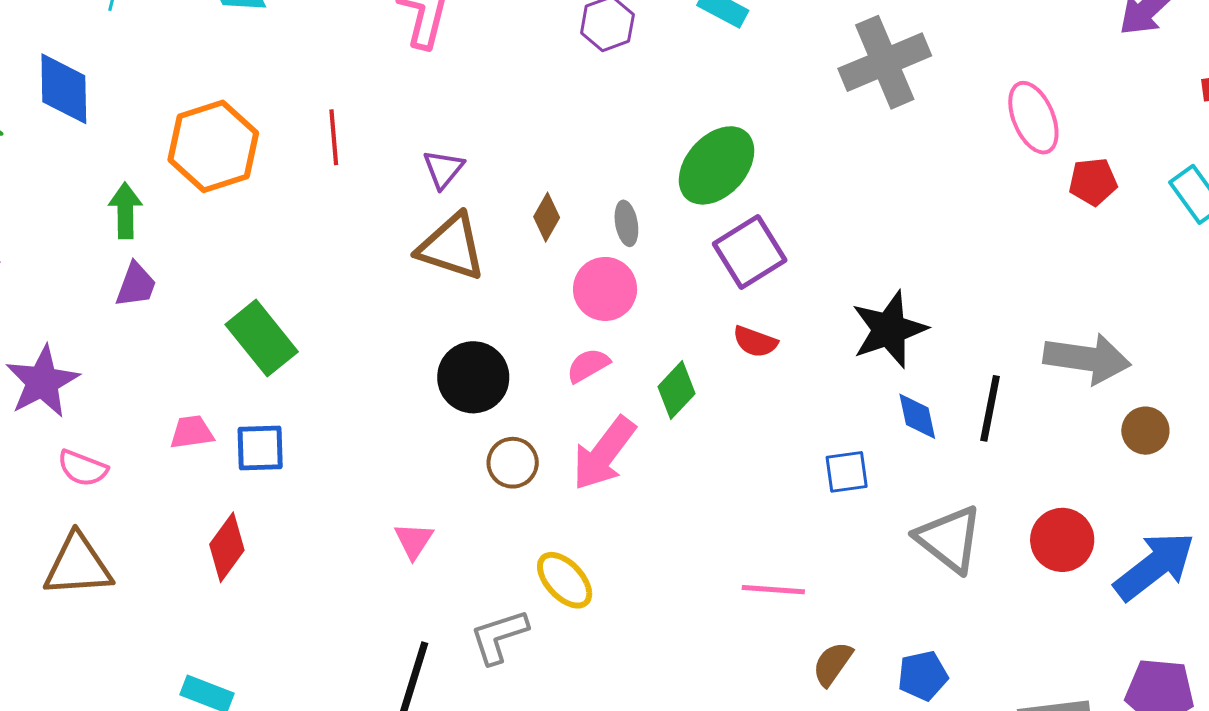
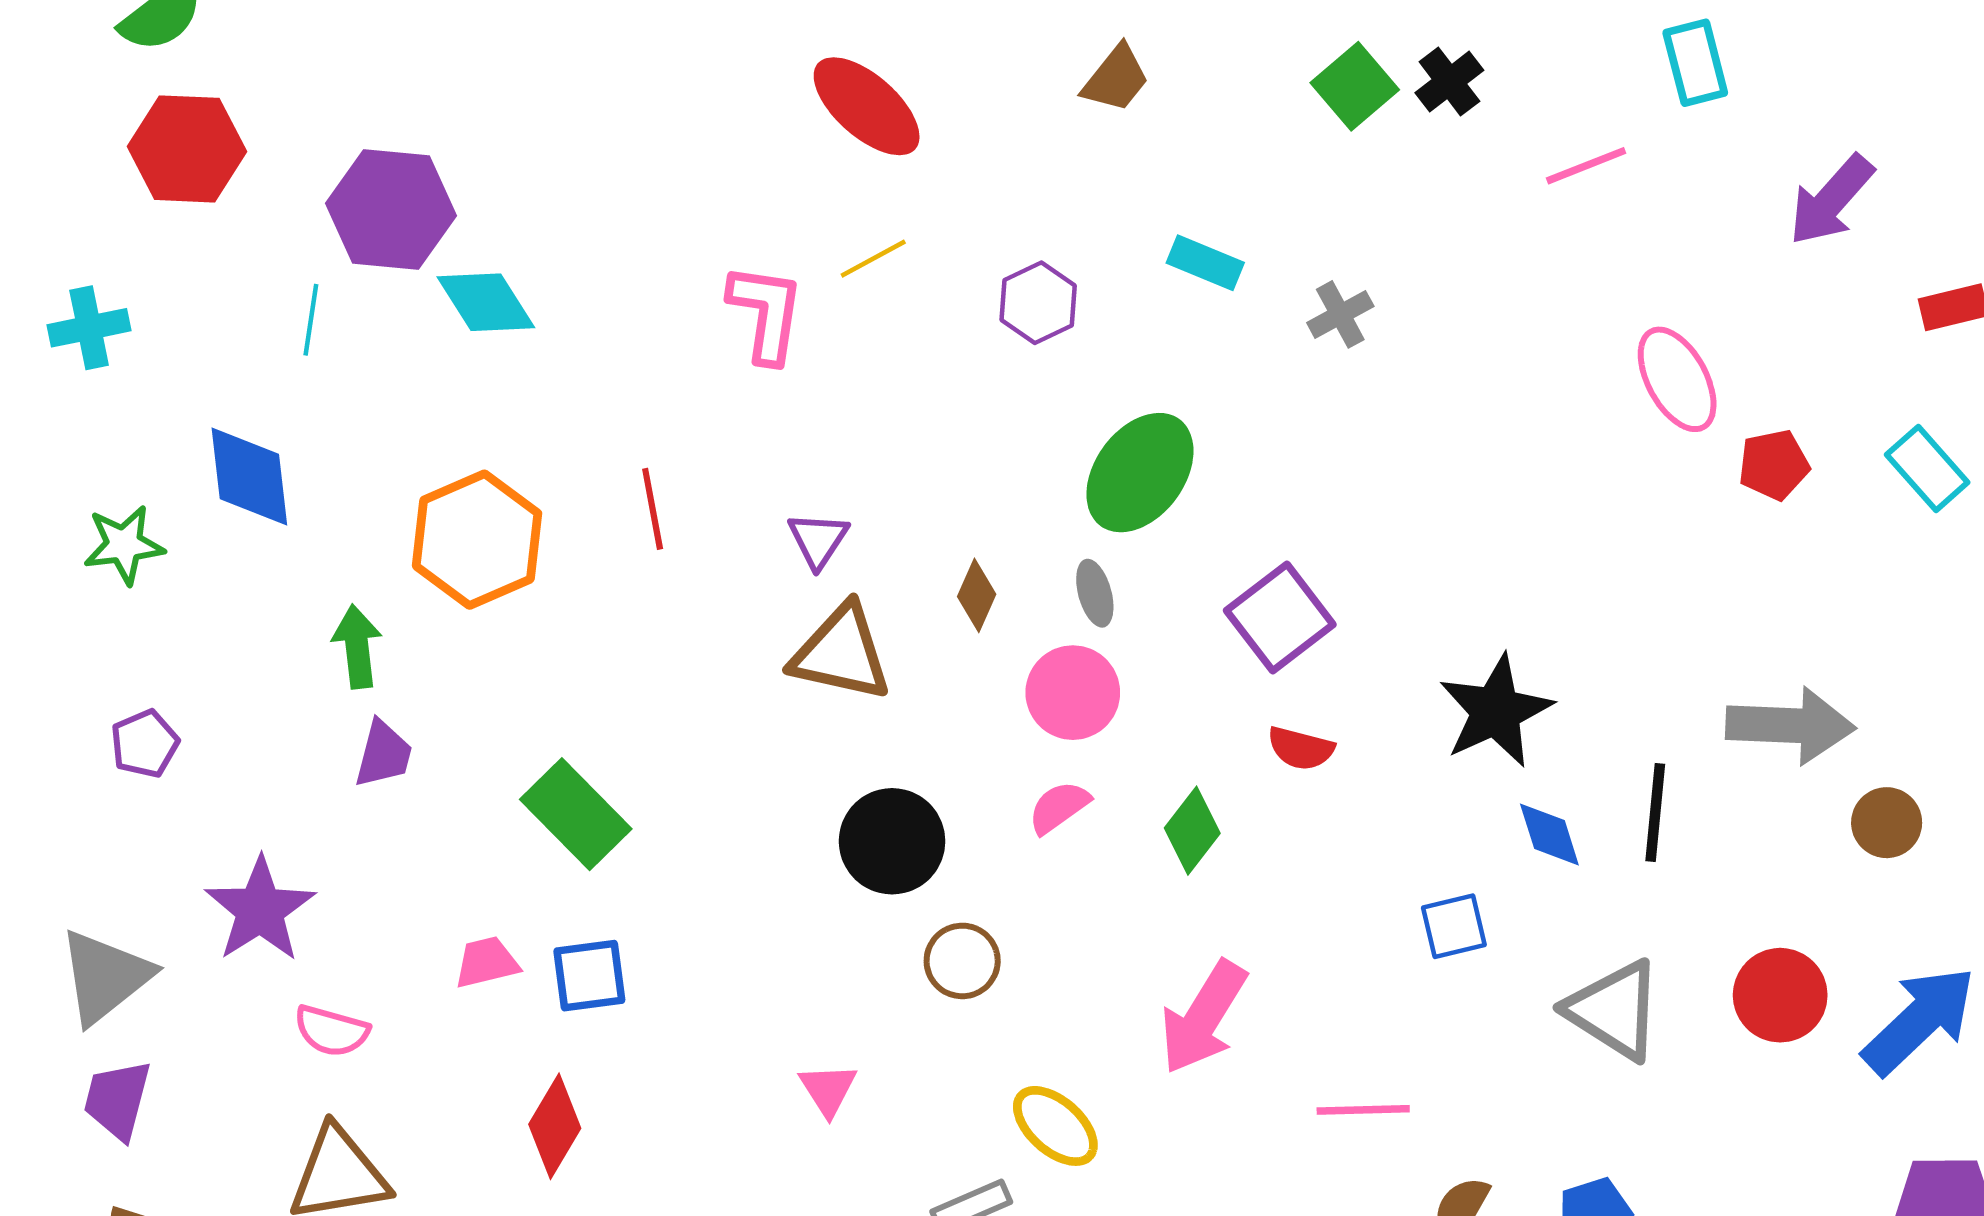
gray cross: (885, 62) -> (1340, 314), moved, size x0.5
green ellipse: (717, 165) -> (1140, 473), moved
pink arrow: (604, 453) -> (1203, 1017), moved

